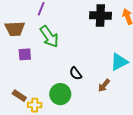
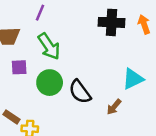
black semicircle: (76, 73) -> (80, 92), size x1.5
green circle: (60, 94) -> (50, 83), moved

